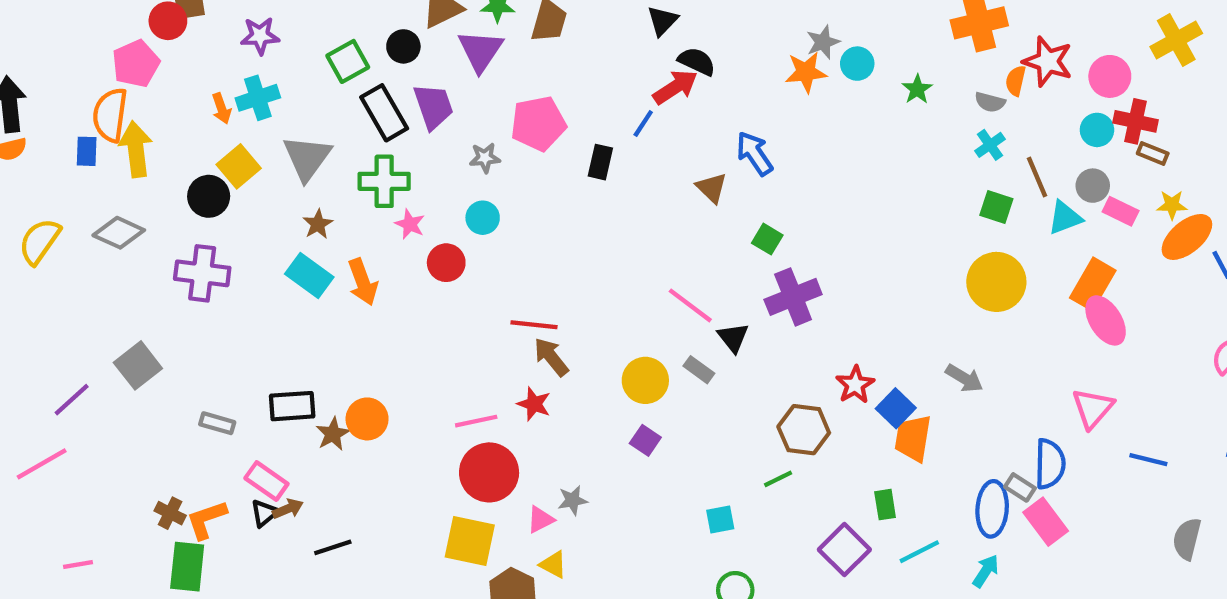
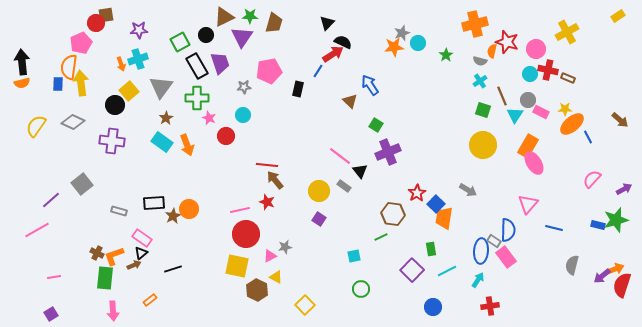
brown rectangle: (1153, 153) -> (568, 78), moved
cyan triangle: (1065, 218) -> (515, 115), turned -36
brown arrow: (288, 509) -> (134, 265), moved

